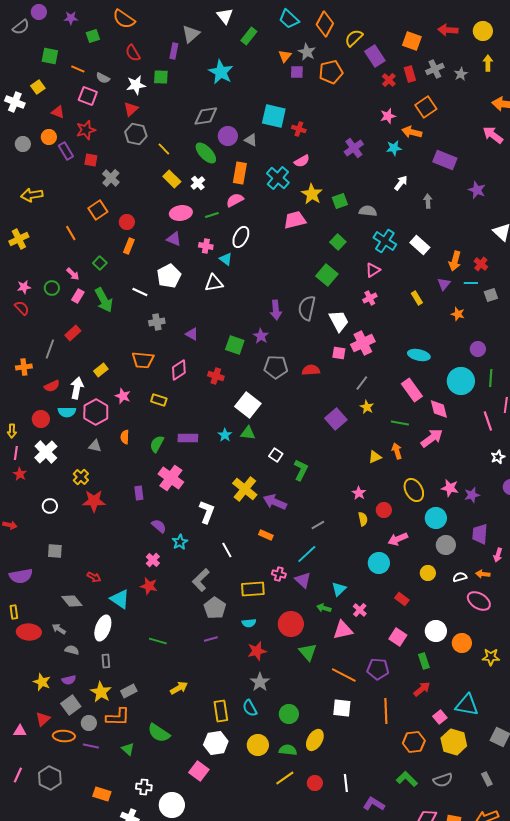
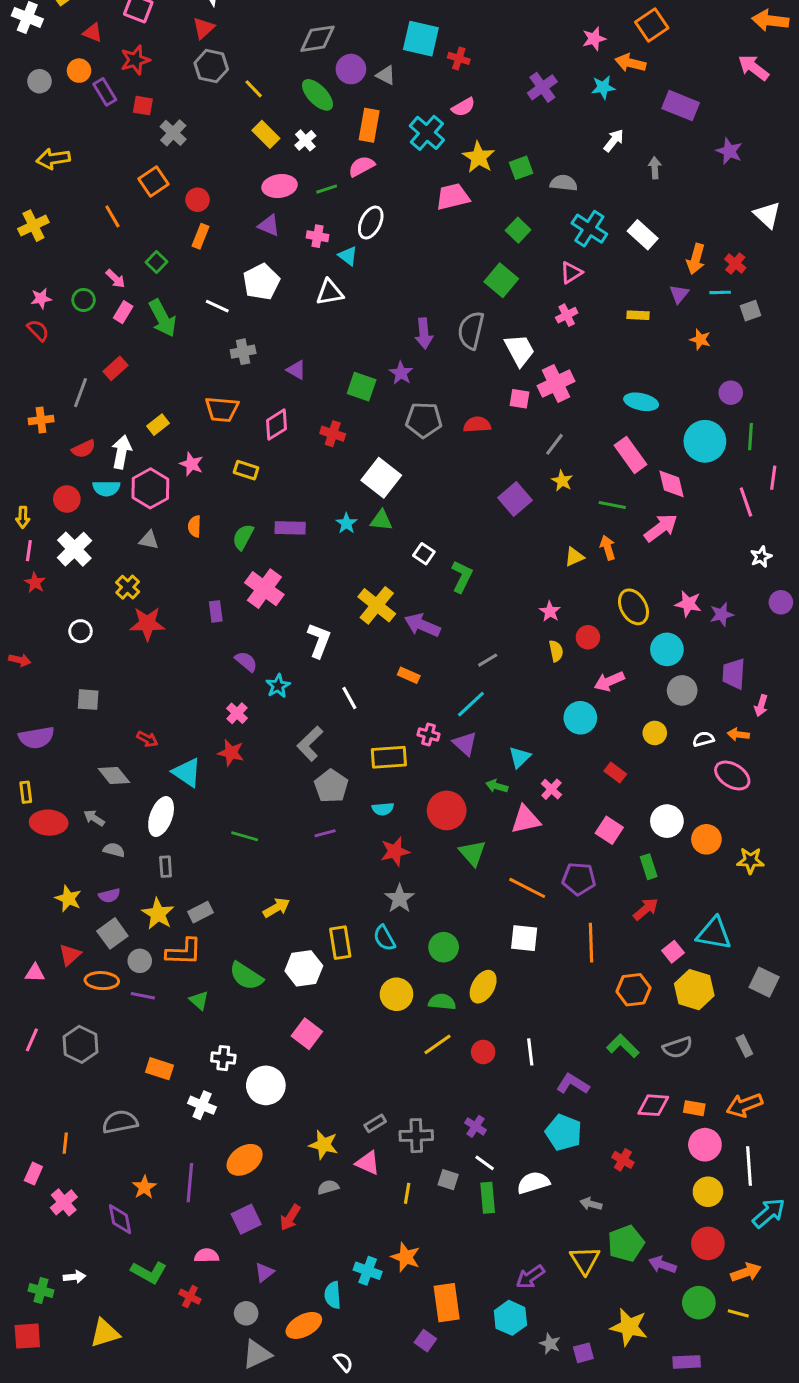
yellow rectangle: (417, 298) -> (638, 315), turned -56
white hexagon: (216, 743) -> (304, 968), moved

